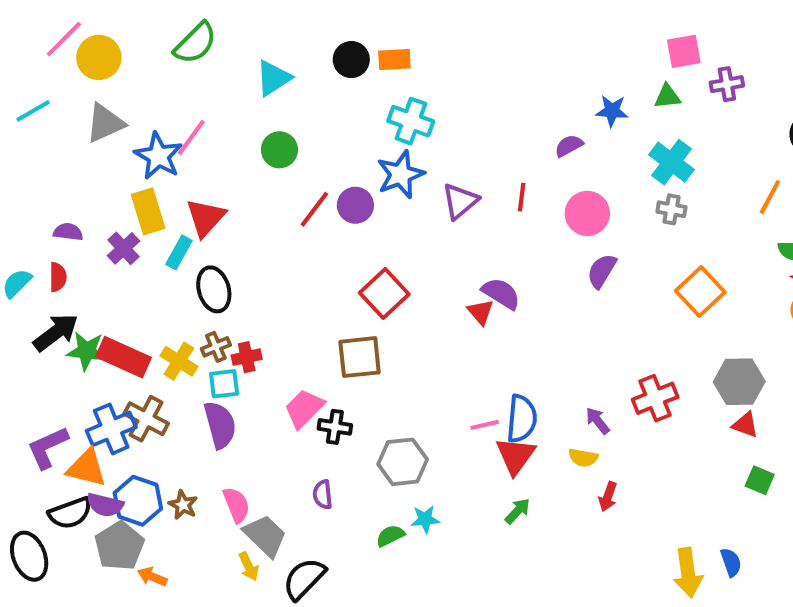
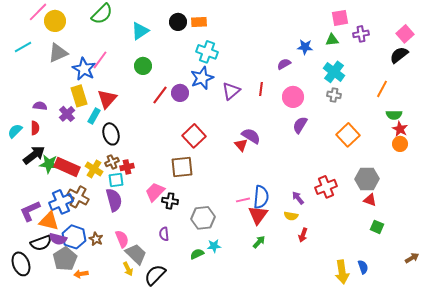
orange arrow: (152, 577) -> (81, 274), turned -32

